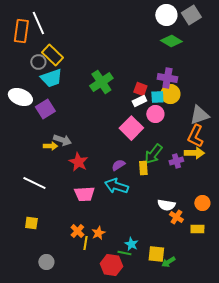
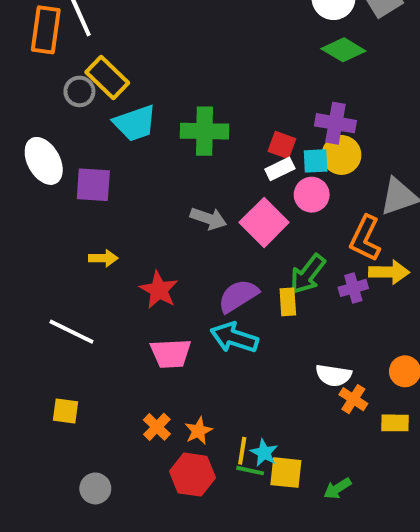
cyan trapezoid: (51, 78) -> (135, 123), moved
green cross: (101, 82) -> (204, 131), turned 35
white ellipse: (20, 97) -> (44, 161), turned 40
purple square: (45, 109) -> (93, 185), turned 36
orange L-shape: (195, 136) -> (365, 238), moved
gray arrow: (62, 140) -> (208, 218), moved
purple semicircle: (118, 165) -> (238, 296), size x1.5
yellow line: (85, 243) -> (242, 451), moved
yellow square: (156, 254) -> (286, 473), moved
red hexagon: (111, 265) -> (193, 475), moved

